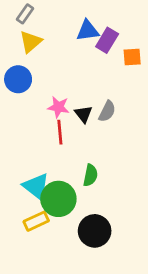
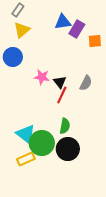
gray semicircle: (107, 111) -> (86, 83), moved
red line: (60, 132) -> (62, 95), moved, turned 30
black circle: (95, 231) -> (68, 149), moved

